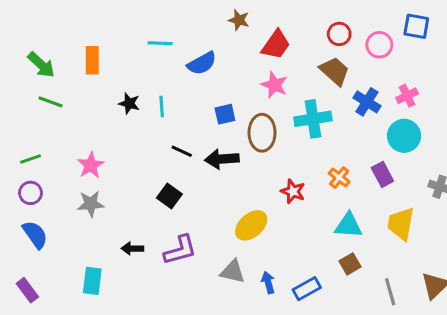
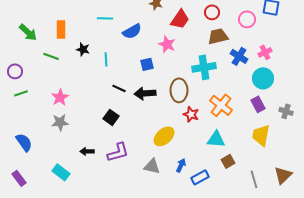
red circle: (339, 34) -> (212, 12), moved
brown trapezoid: (335, 71) -> (218, 36), turned -55
pink star: (274, 85) -> (167, 44), moved
green line: (51, 102) -> (51, 56), moved
black star: (129, 103) -> (83, 49), moved
brown ellipse: (262, 133) -> (179, 90), moved
purple rectangle: (382, 174) -> (258, 104), moved
orange cross: (339, 178) -> (221, 105), size x1.6
purple circle: (30, 193) -> (15, 71), moved
cyan triangle: (348, 225) -> (216, 139), moved
cyan rectangle: (92, 281) -> (61, 172), turned -60
blue arrow: (268, 282) -> (181, 165), moved, turned 40

